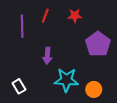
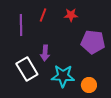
purple pentagon: (98, 44) -> (93, 42), turned -30
white rectangle: (19, 86) -> (27, 69), moved, size x1.6

